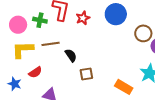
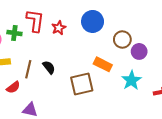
brown line: (51, 44) -> (28, 69), moved, turned -66
brown square: (86, 74) -> (82, 84), moved, size x1.6
orange rectangle: (124, 87) -> (103, 64), moved

